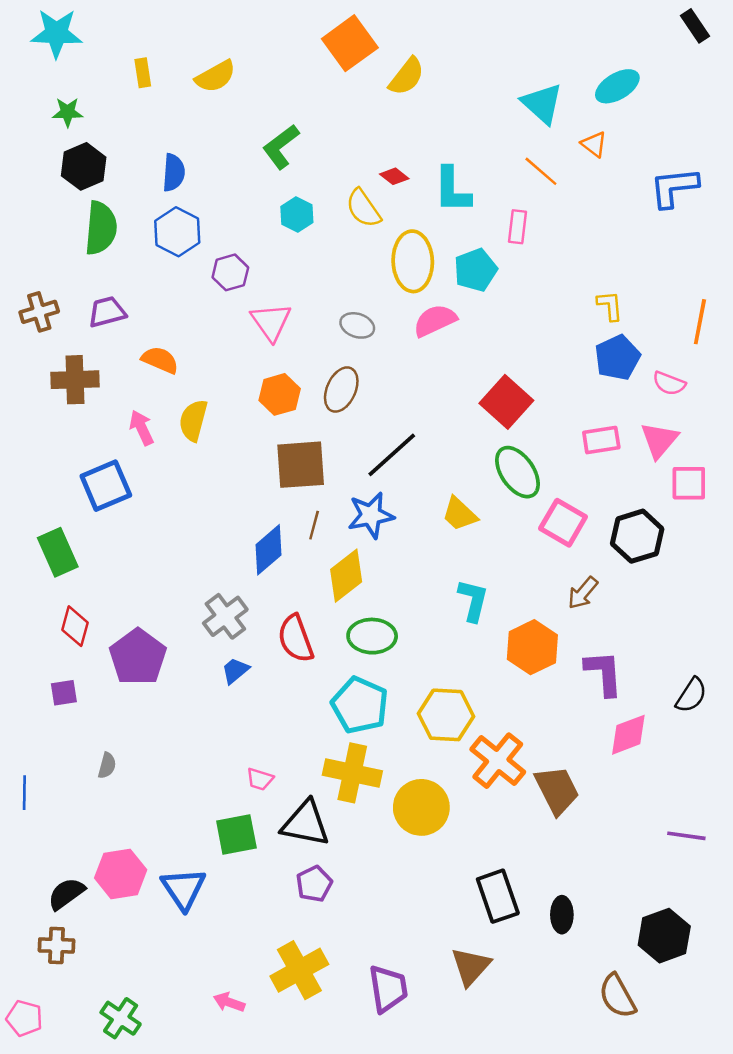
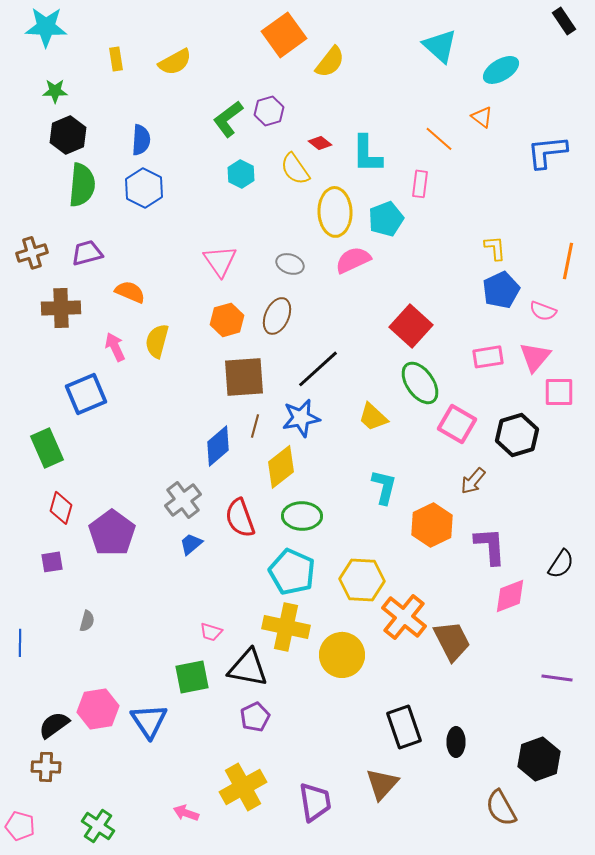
cyan triangle: (542, 104) -> (440, 46), moved
purple hexagon: (230, 272) -> (269, 111), moved

